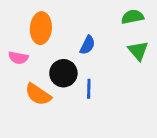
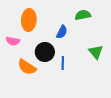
green semicircle: (133, 17) -> (83, 15), moved
green triangle: (138, 51) -> (96, 52), moved

